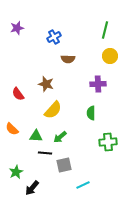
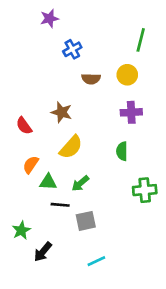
purple star: (17, 28) -> (49, 18), moved
yellow circle: (110, 56) -> (127, 75), moved
orange semicircle: (12, 129) -> (31, 165), moved, turned 80
cyan line: (83, 185) -> (96, 261), moved

